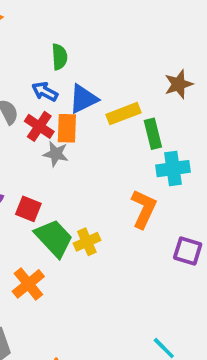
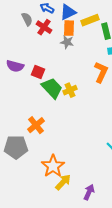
orange rectangle: (67, 128) -> (69, 28), moved
gray star: (56, 154) -> (67, 42), moved
orange cross: (28, 284) -> (36, 125), moved

